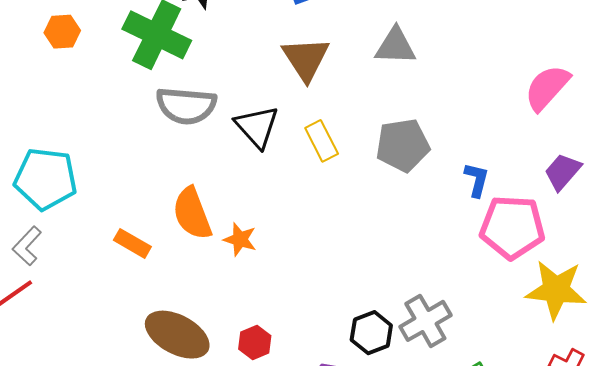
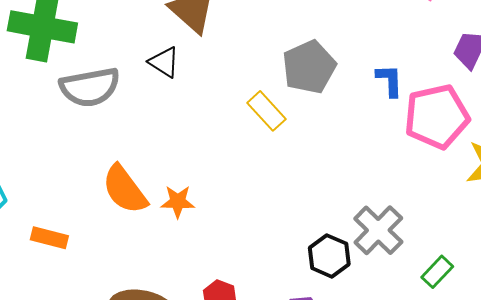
black triangle: (257, 127) -> (164, 62), moved, size x0.7
yellow rectangle: (322, 141) -> (267, 111), moved
orange rectangle: (132, 243) -> (49, 238), moved

